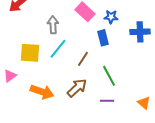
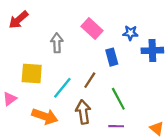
blue star: (111, 17) -> (130, 33), moved
cyan line: (58, 49) -> (62, 88), moved
brown arrow: (77, 88) -> (83, 112), turned -55

